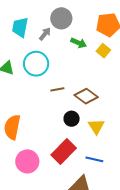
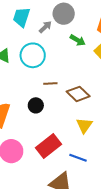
black circle: (72, 119) -> (36, 105), moved

